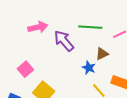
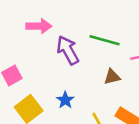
blue star: (89, 68) -> (65, 100), moved

